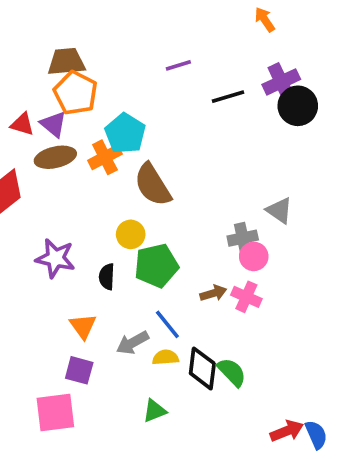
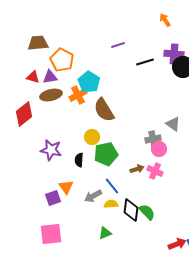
brown trapezoid: (66, 62) -> (38, 43), moved
purple cross: (281, 82) -> (174, 54), turned 30
purple triangle: (54, 124) -> (50, 77), turned -49
purple square: (79, 370) -> (53, 198), moved, turned -35

